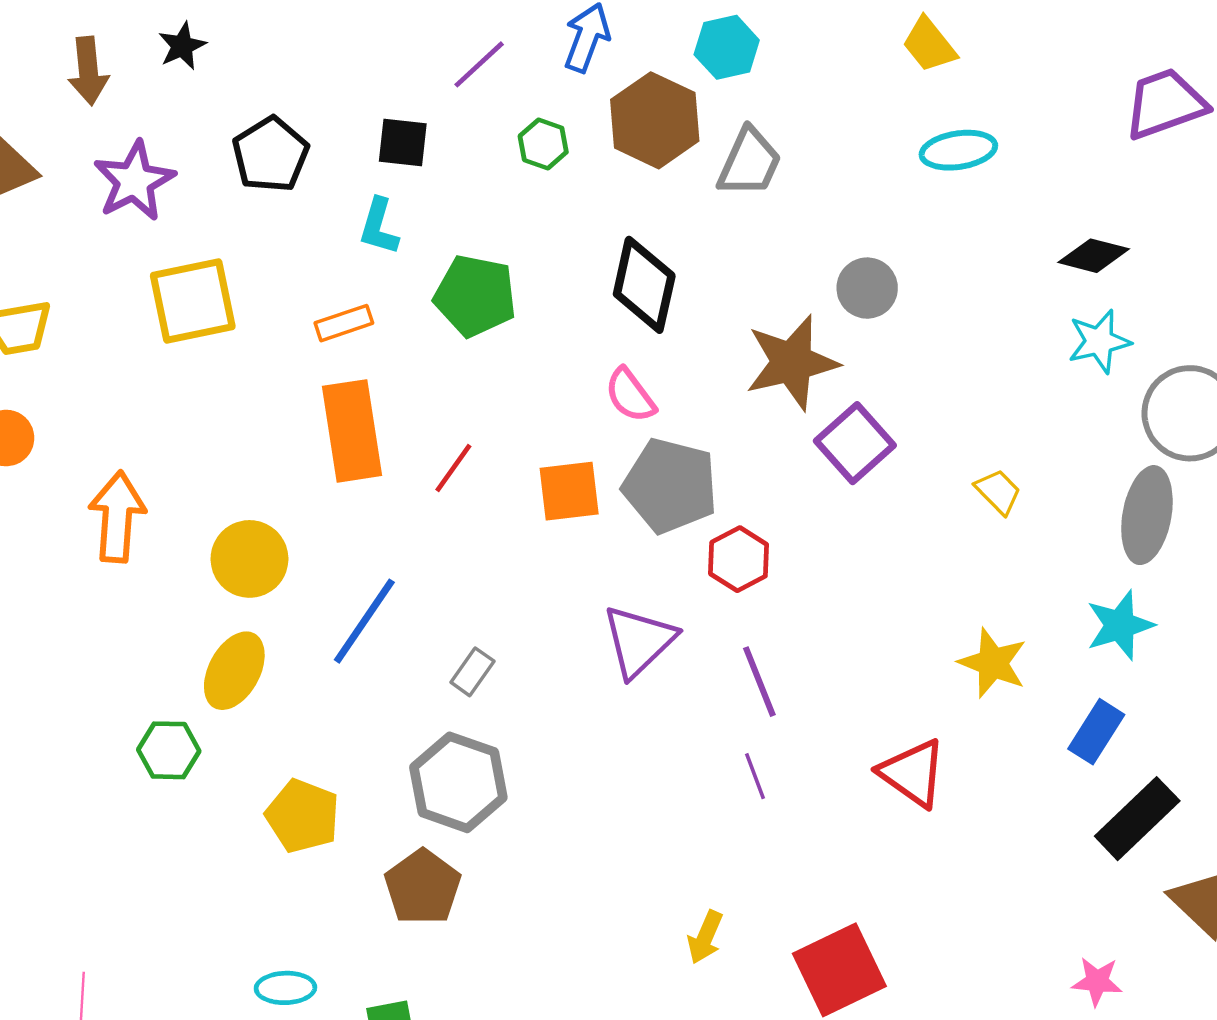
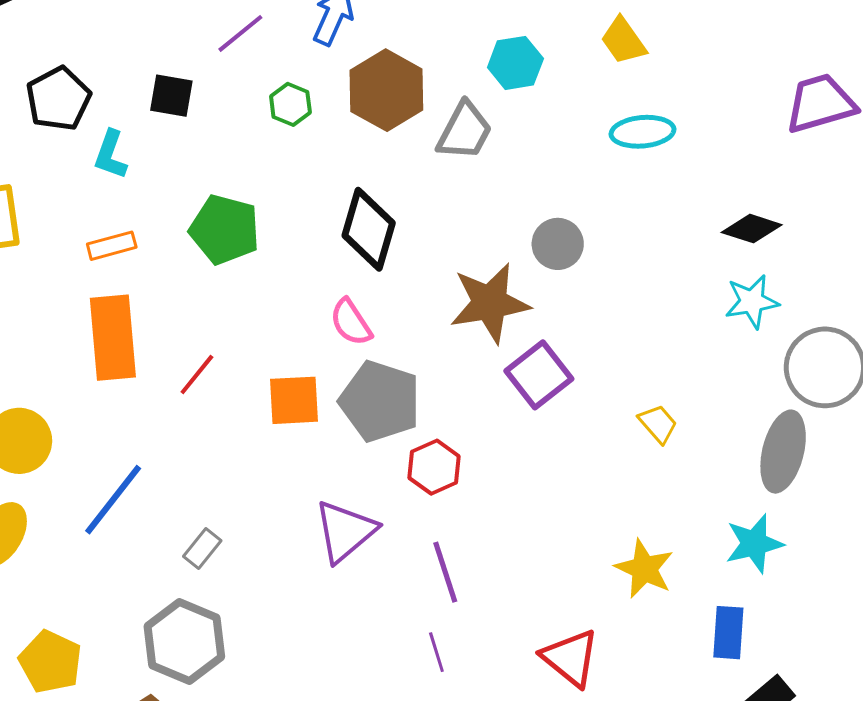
cyan hexagon: (727, 47) -> (515, 63), moved
cyan L-shape: (379, 227) -> (111, 155), moved
blue rectangle: (1096, 732) -> (728, 633), turned -32

